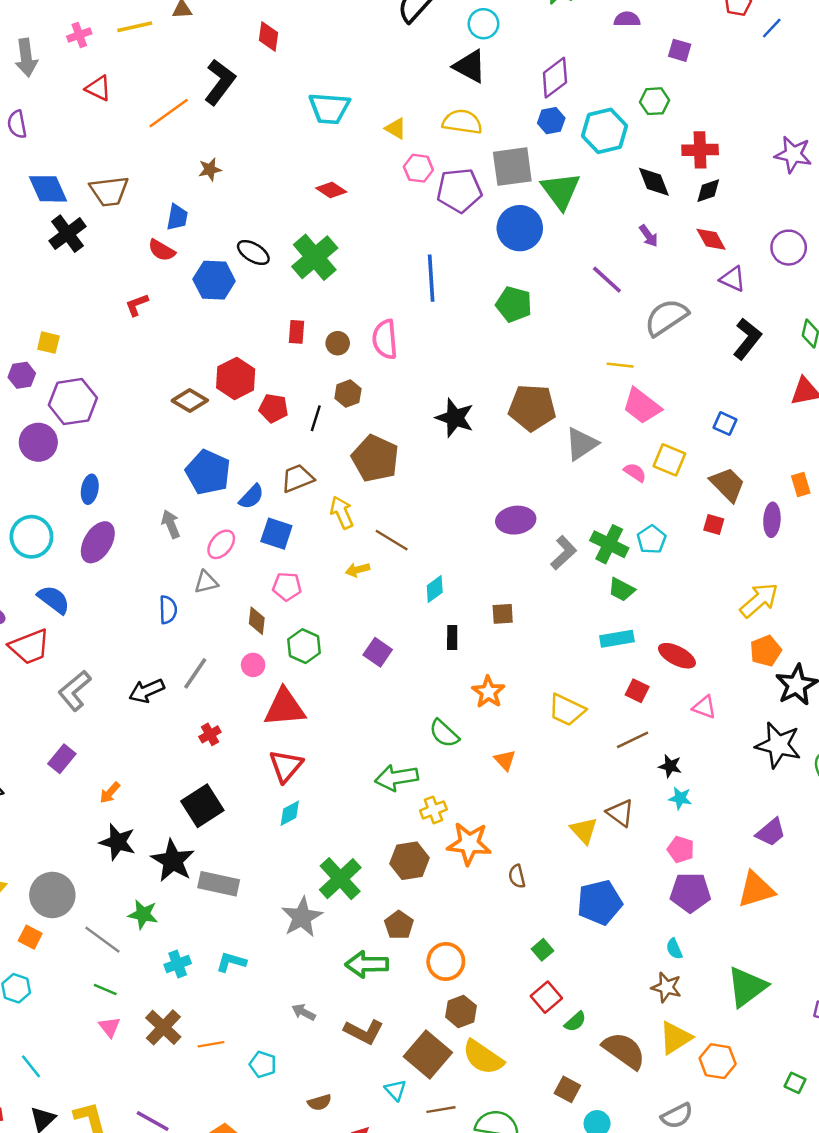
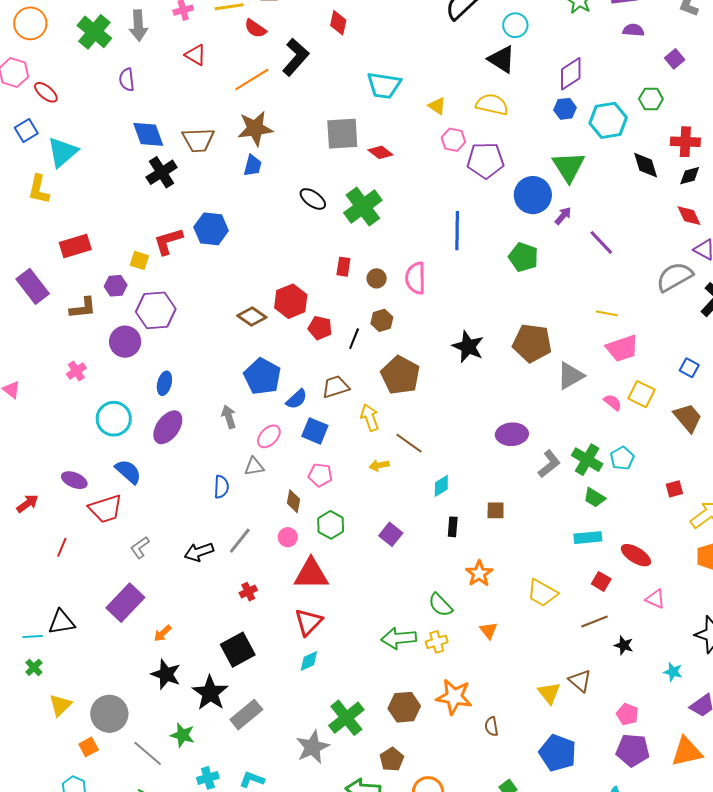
purple square: (680, 50) -> (675, 59), turned 30
gray square: (512, 167) -> (342, 134), moved
brown star: (210, 169) -> (255, 128), moved, size x1.8
purple arrow: (649, 236) -> (563, 216), moved, turned -108
red semicircle: (162, 250) -> (255, 28), moved
blue hexagon: (214, 280) -> (211, 229), moved
red L-shape: (137, 305) -> (168, 241), moved, size x1.5
gray semicircle: (666, 317) -> (675, 277), moved
pink trapezoid: (642, 406) -> (622, 348), turned -60
red square: (714, 525) -> (674, 489), moved, turned -36
gray L-shape: (75, 691) -> (140, 547), size x0.7
purple rectangle: (62, 759) -> (125, 603), size x1.6
cyan star: (680, 798) -> (673, 672), moved
yellow cross: (433, 810) -> (437, 642), moved
gray rectangle: (219, 884) -> (246, 715), turned -56
blue pentagon: (600, 902) -> (558, 753), turned 30
orange square: (30, 937) -> (89, 747), turned 30

